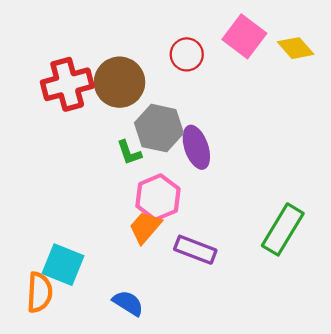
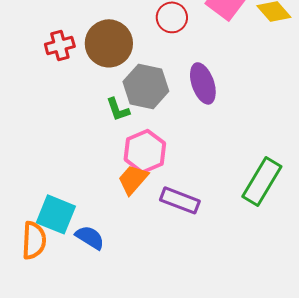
red cross: (67, 84) -> (60, 45), size x0.6
purple ellipse: (196, 147) -> (203, 83), moved
blue semicircle: (128, 303) -> (90, 237), moved

